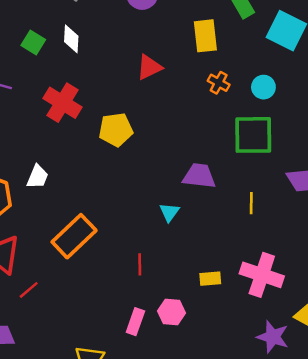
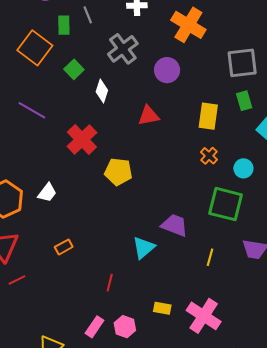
green square: (33, 43) -> (74, 69), moved
red triangle: (149, 67) -> (149, 116), moved
cyan triangle: (169, 212) -> (144, 248), size x1.4
orange rectangle: (74, 236) -> (64, 247), size x0.5

